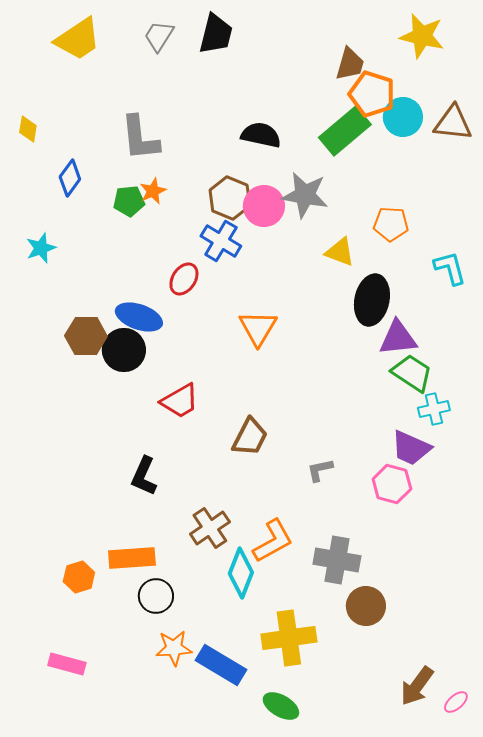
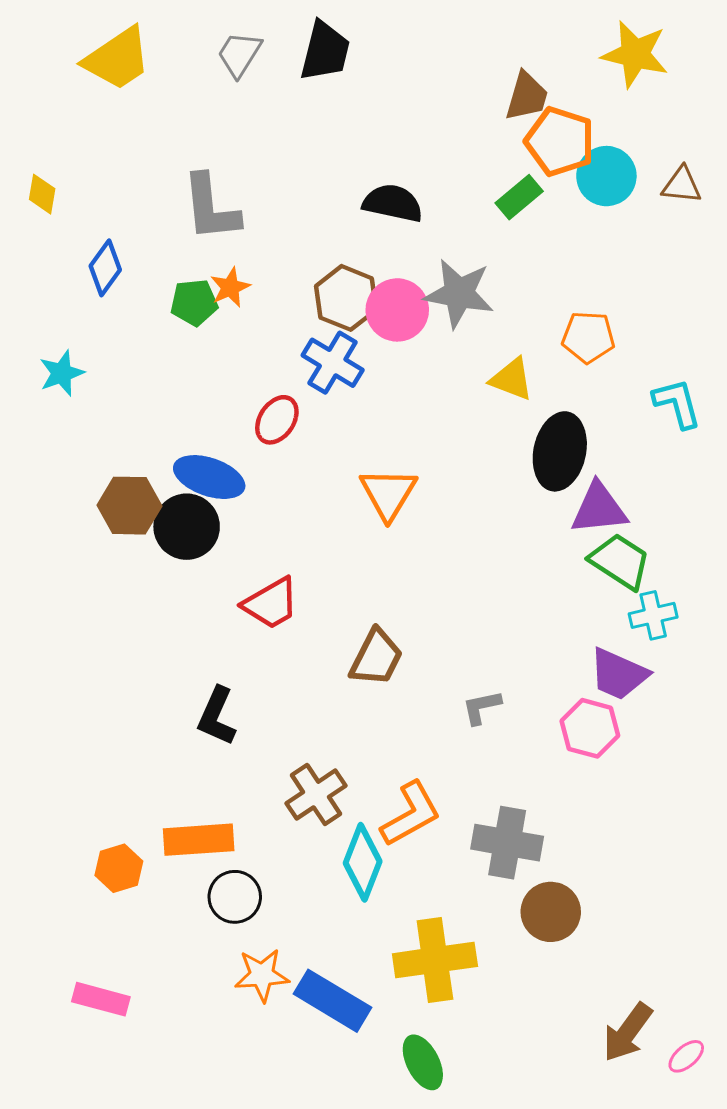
brown triangle: (453, 123) -> (682, 185), size x0.7
green rectangle: (345, 131) -> (519, 197), size x0.6
green ellipse: (281, 706) -> (423, 1062), turned 33

